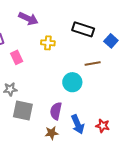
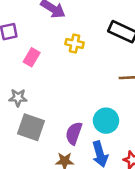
pink rectangle: (17, 57) -> (32, 57), turned 48
cyan circle: (72, 82) -> (106, 121), moved

